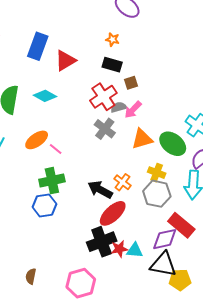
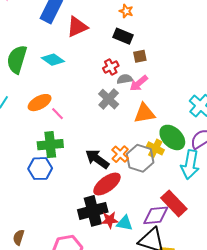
red cross: (103, 97) -> (111, 67), size x0.6
green ellipse: (173, 144) -> (172, 137), moved
gray hexagon: (157, 194) -> (140, 158), moved

